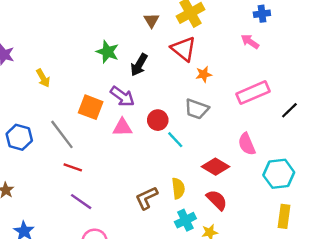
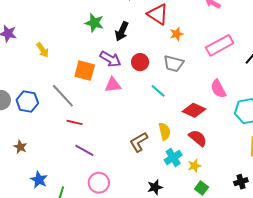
red circle: (158, 120) -> (140, 62), moved

